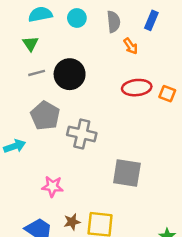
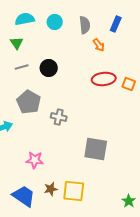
black circle: (70, 74) -> (49, 68), size x0.7
gray cross: (82, 134) -> (59, 117), size x0.7

